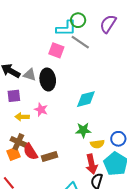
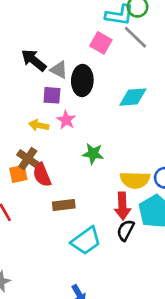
purple square: (14, 96) -> (52, 95), moved
cyan diamond: (86, 99) -> (133, 97), moved
green star: (83, 130) -> (93, 154), moved
yellow semicircle: (97, 144) -> (135, 180), size x1.5
brown rectangle: (49, 156) -> (64, 205), moved

